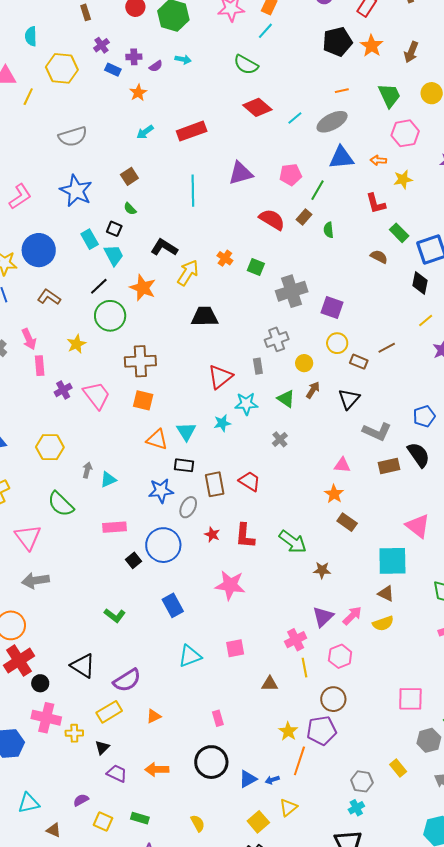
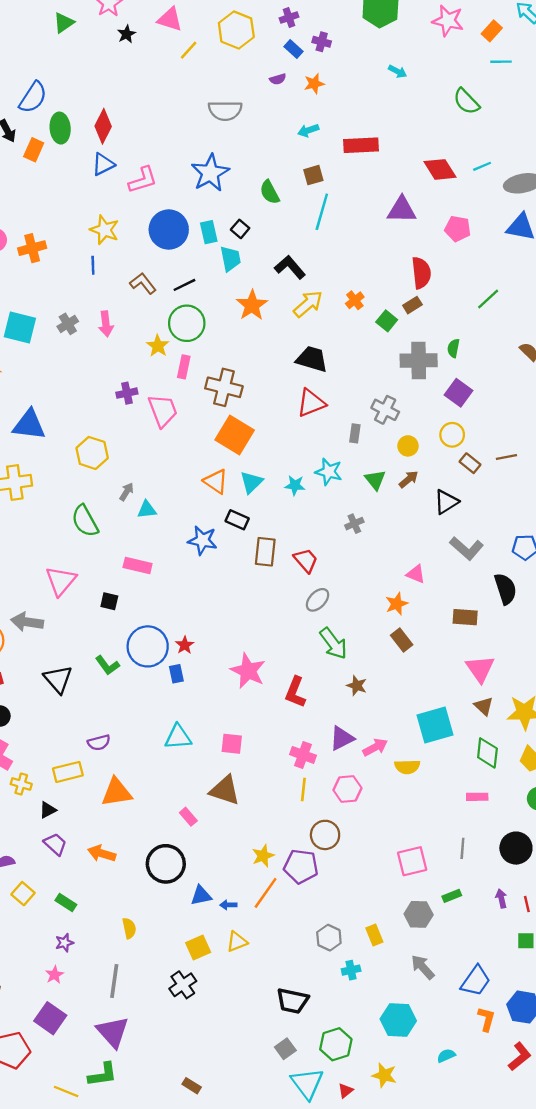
cyan line: (265, 31) -> (501, 62), moved, turned 30
cyan arrow: (183, 59) -> (398, 71), moved
green semicircle: (246, 65) -> (466, 101), moved
purple semicircle: (156, 66) -> (278, 79), moved
red diamond: (257, 107) -> (440, 169), moved
brown square: (129, 176) -> (313, 175), moved
green line: (318, 190) -> (488, 299), moved
cyan line: (193, 191) -> (322, 212), moved
pink L-shape: (20, 196) -> (143, 180), moved
green semicircle: (130, 209) -> (270, 192), moved, size x1.5
brown rectangle: (304, 217) -> (412, 305), moved
red semicircle: (272, 220) -> (421, 273), turned 36
green semicircle: (329, 230) -> (453, 348), moved
blue circle: (39, 250) -> (169, 230), moved
black line: (99, 286) -> (184, 285), moved
green circle: (110, 316) -> (187, 323), moved
gray cross: (277, 339) -> (385, 410), turned 30
yellow star: (76, 344) -> (158, 346), turned -30
pink rectangle: (40, 366) -> (184, 367), moved
red triangle: (220, 377) -> (311, 403), moved
orange square: (143, 400) -> (235, 435), moved, size x1.5
brown rectangle: (389, 466) -> (465, 617), moved
gray ellipse: (188, 507) -> (317, 600), moved
red star: (212, 534) -> (185, 645), moved
red L-shape: (245, 536) -> (295, 692), moved
pink triangle: (28, 537) -> (61, 581), moved
blue circle: (163, 545) -> (148, 646), moved
black square: (133, 560) -> (109, 601), moved, turned 35
cyan square: (392, 561) -> (435, 725), moved, turned -32
gray arrow: (36, 581) -> (27, 622), moved
brown triangle: (386, 593) -> (484, 706), moved
blue rectangle: (173, 605) -> (176, 674), size x0.7
pink cross: (296, 640) -> (303, 755), turned 30
black triangle: (83, 666) -> (58, 679), moved
purple semicircle: (127, 680) -> (99, 743), size x0.7
brown triangle: (270, 684) -> (225, 790), moved, size x1.6
pink square: (410, 699) -> (412, 861), turned -32
orange triangle: (154, 716) -> (116, 792), size x1.8
pink rectangle: (218, 718) -> (188, 817), turned -42
cyan cross: (356, 808) -> (351, 970), moved

